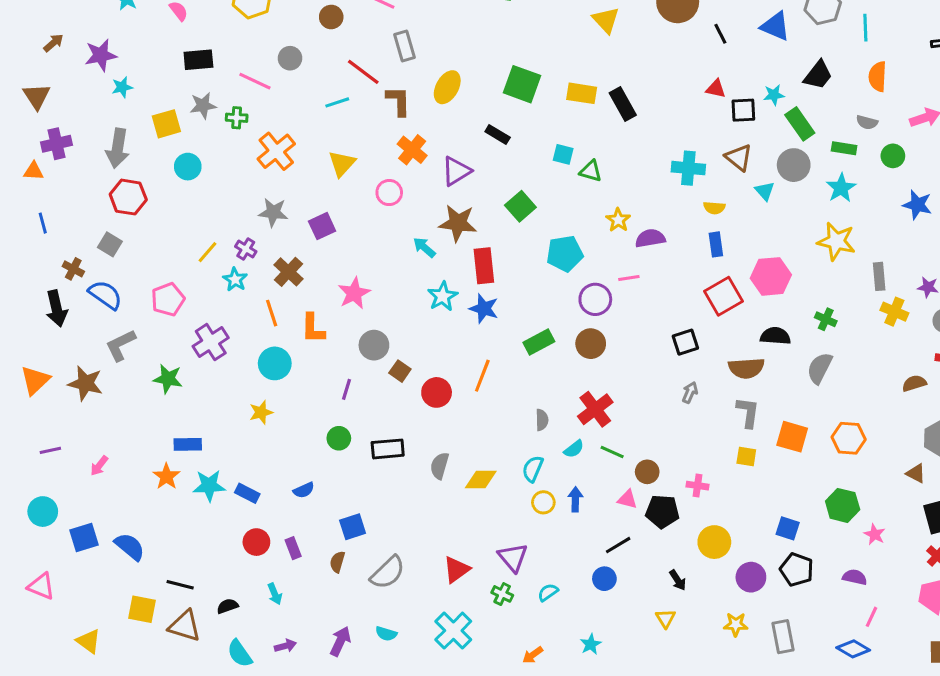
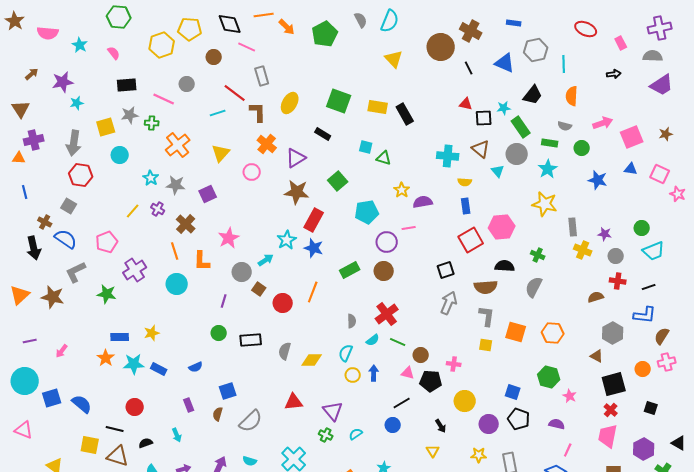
cyan arrow: (424, 247) -> (266, 260), moved, turned 105
red rectangle: (484, 266) -> (314, 220), turned 35
cyan star: (235, 280) -> (151, 178), moved
gray arrow: (690, 392) -> (449, 303), size x1.6
yellow star: (261, 412) -> (152, 333), moved
cyan circle: (43, 512) -> (25, 381), size x1.4
red circle: (256, 542) -> (135, 407), moved
red triangle: (456, 570) -> (294, 402), moved, turned 30

